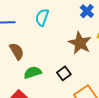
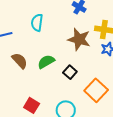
green semicircle: (33, 72) -> (46, 62), moved

